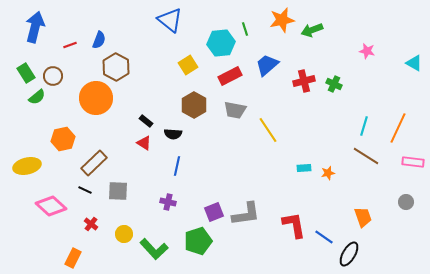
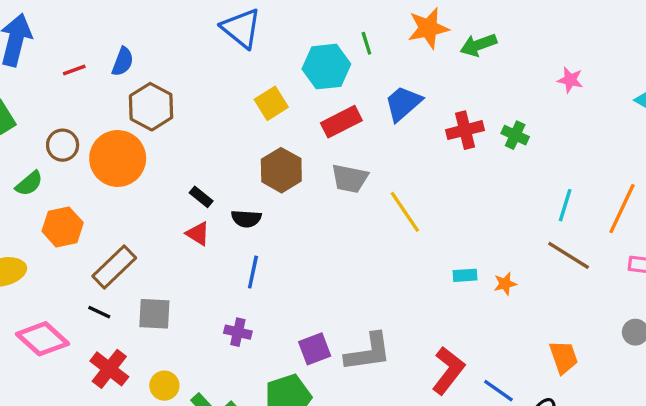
brown circle: (53, 76) -> (63, 145), moved
green semicircle: (37, 97) -> (29, 184), moved
red cross: (91, 224) -> (109, 369), size x1.6
red L-shape: (294, 225) -> (448, 371), turned 48

